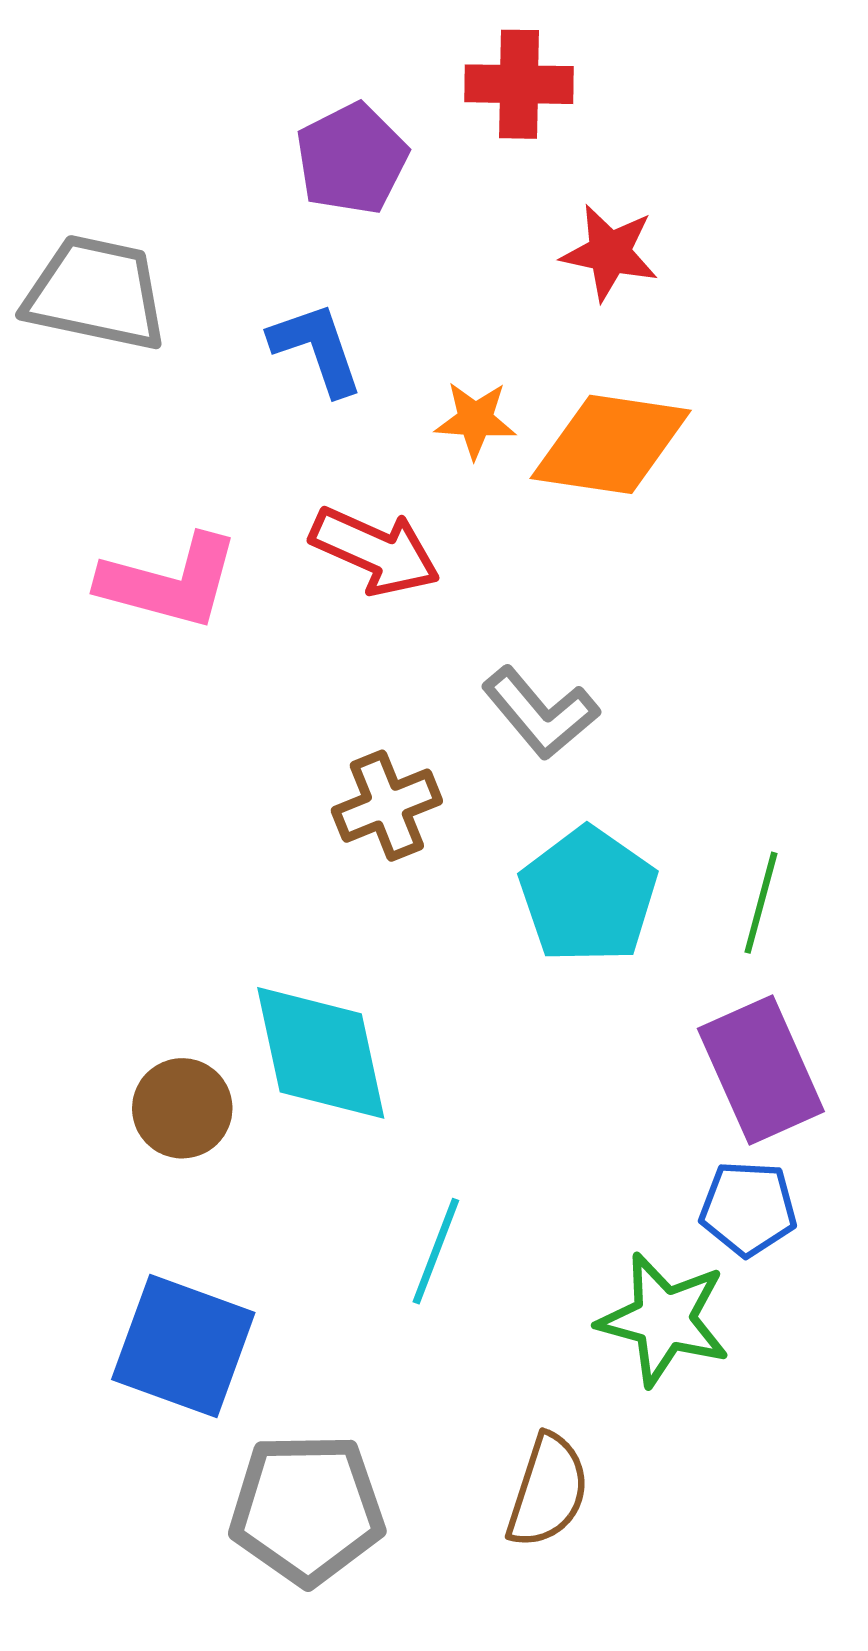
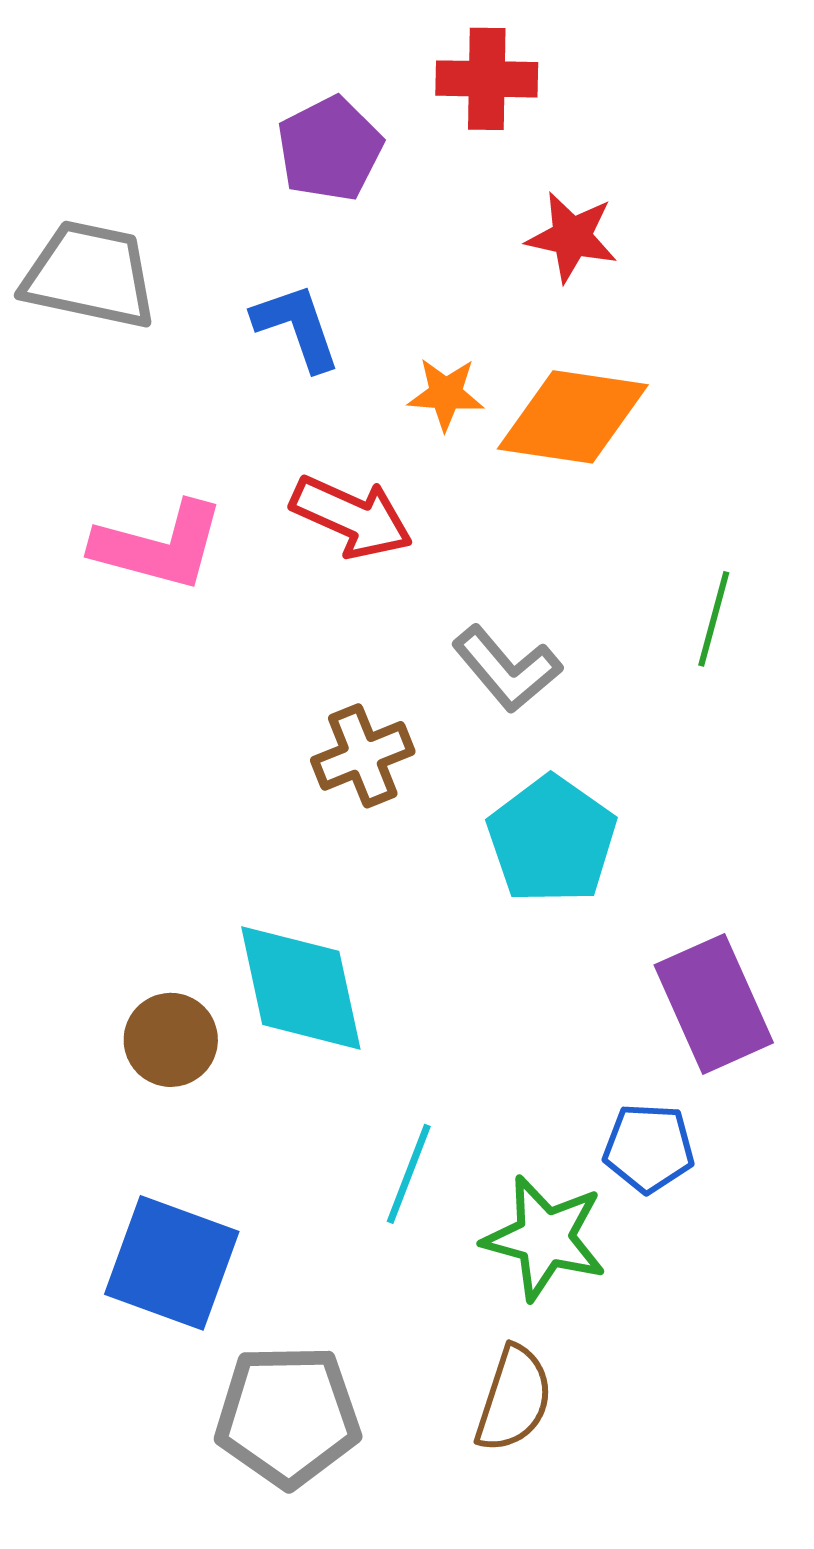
green line: (761, 903) -> (714, 619), moved
blue pentagon: (748, 1209) -> (649, 1148), moved
green star: (664, 1319) -> (545, 1238), moved

